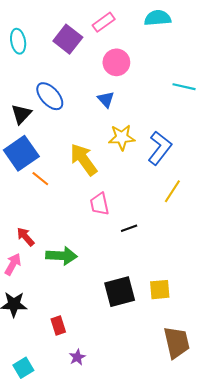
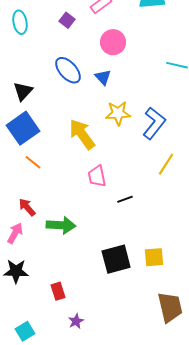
purple square: (68, 39) -> (67, 20), size x0.6
blue ellipse: (50, 96) -> (68, 70), moved
orange line: (40, 179) -> (33, 162), moved

